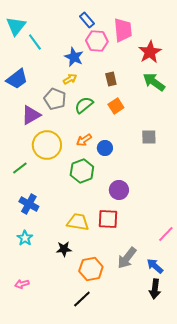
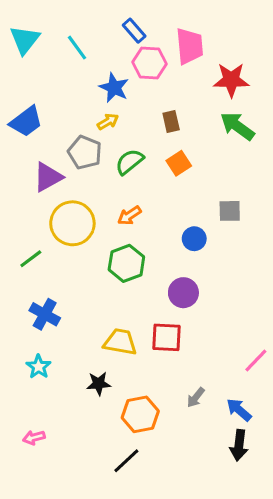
cyan line: (35, 42) -> (77, 48), moved
red star: (150, 52) -> (231, 80), turned 30
blue circle: (105, 148) -> (194, 239), moved
gray arrow: (127, 258) -> (196, 397), size x0.6

